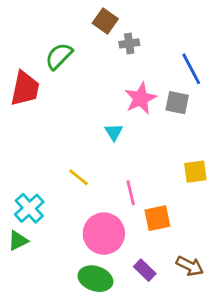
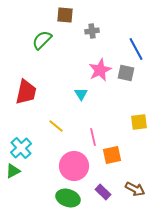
brown square: (105, 21) -> (65, 15), moved, turned -30
red trapezoid: (25, 89) -> (26, 92), moved

